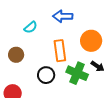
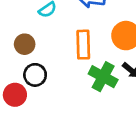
black circle: (46, 75) -> (35, 75), moved

